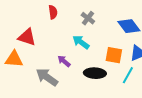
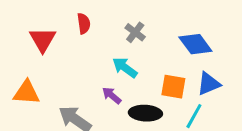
red triangle: (27, 37) -> (43, 40), moved, turned 42
purple arrow: (64, 61) -> (112, 95), moved

